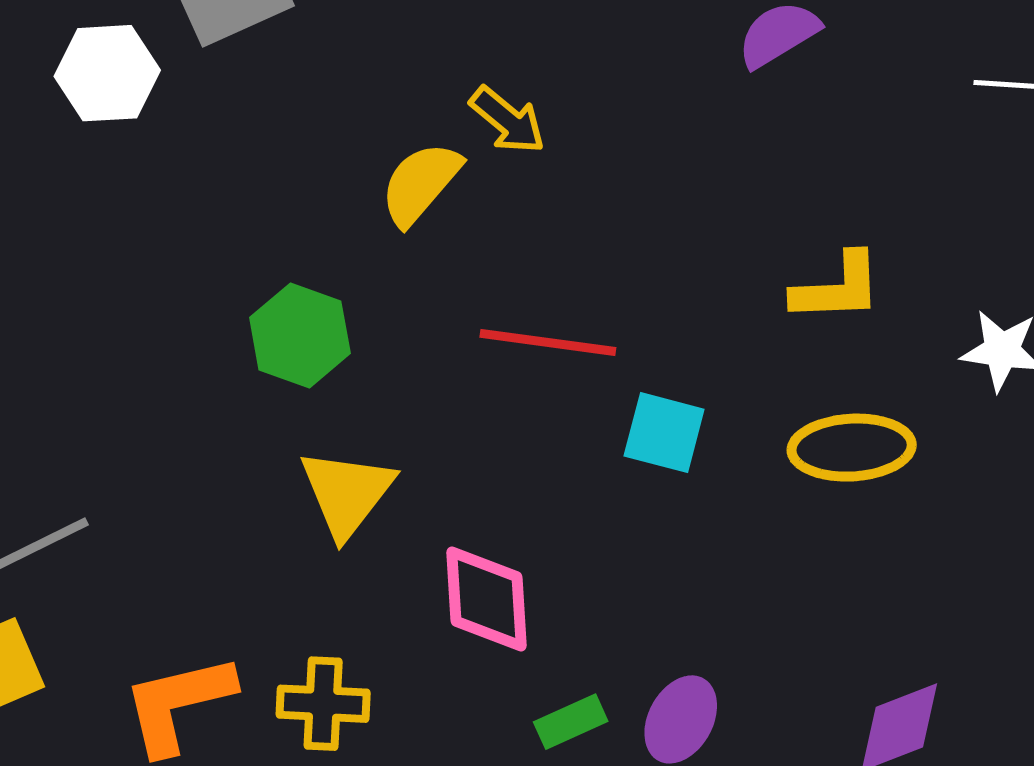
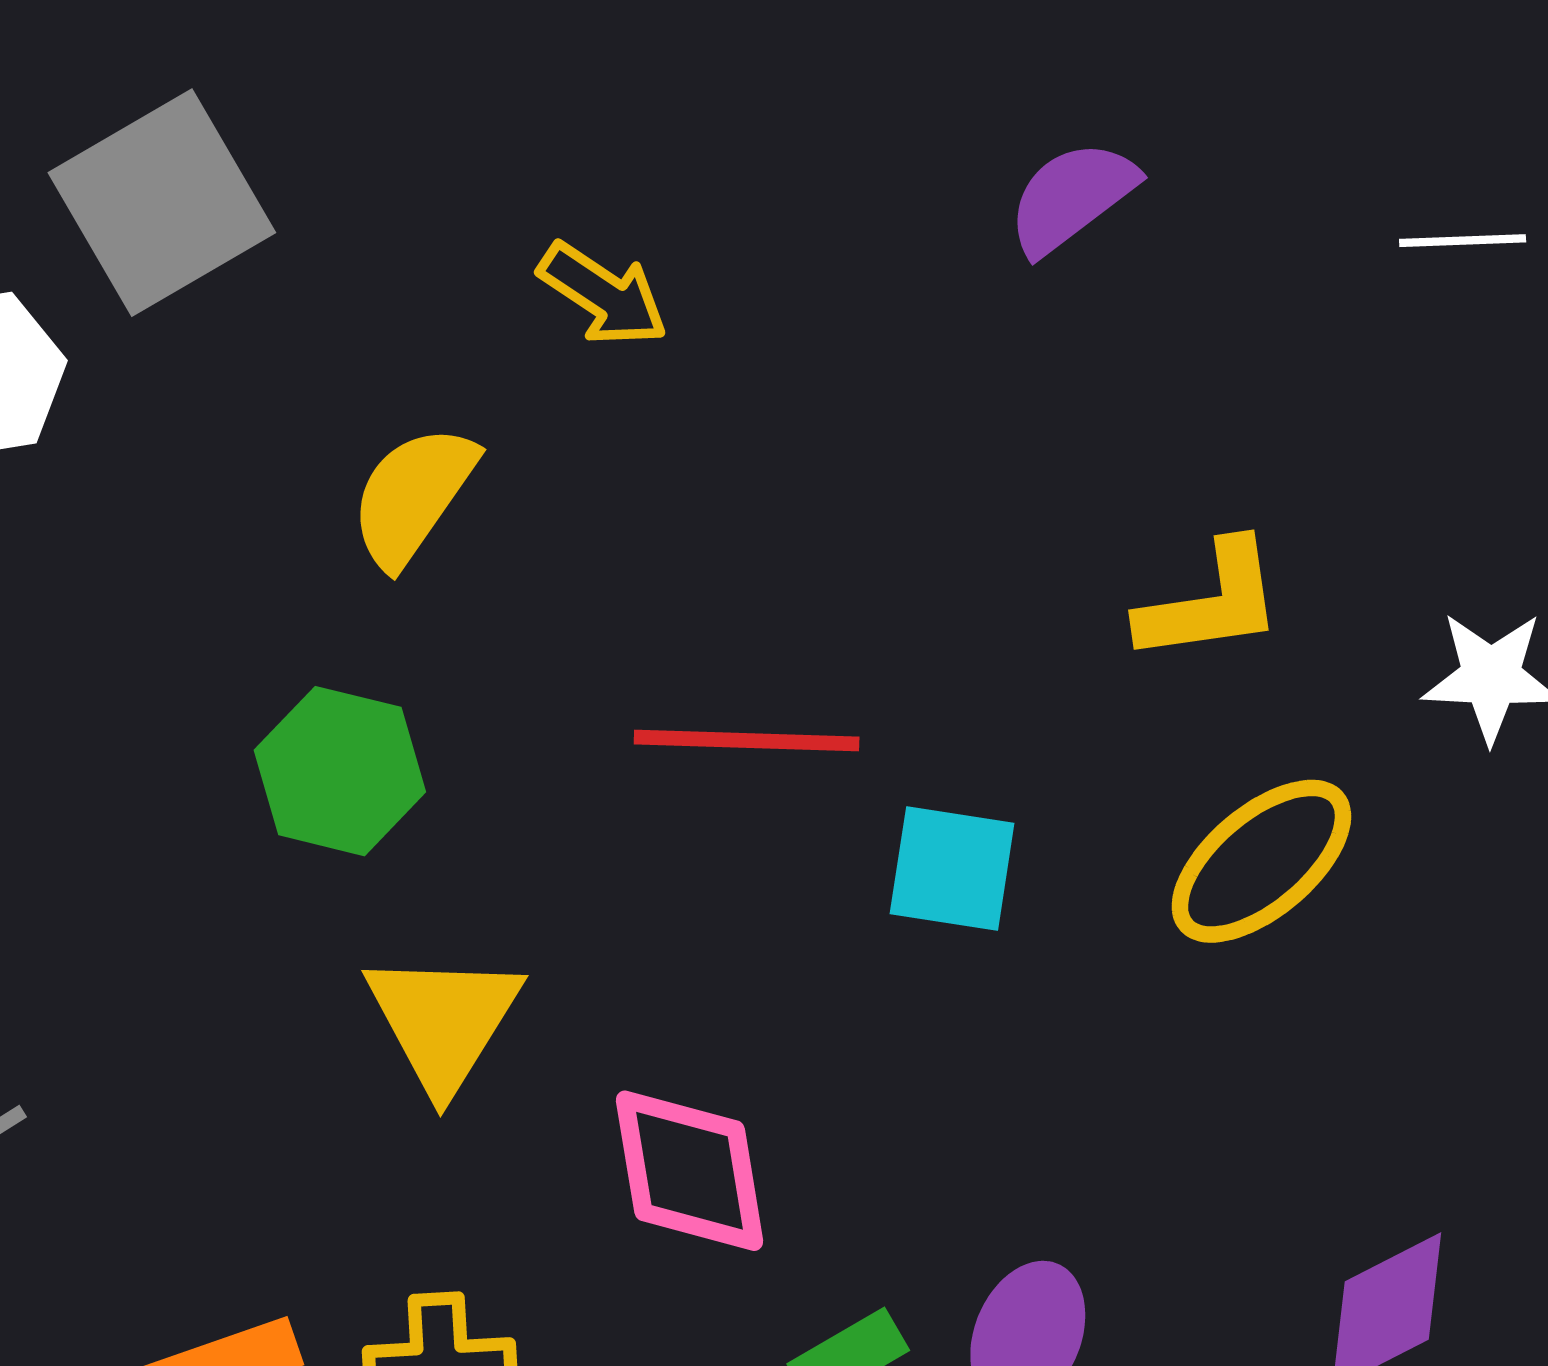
yellow arrow: (507, 120) -> (603, 294), moved
yellow semicircle: (420, 183) -> (413, 496), moved
yellow ellipse: (852, 448) -> (1261, 861), turned -31

